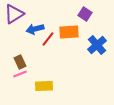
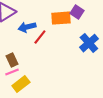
orange rectangle: (69, 32) -> (61, 18), moved
yellow rectangle: (44, 86) -> (21, 84), moved, turned -36

